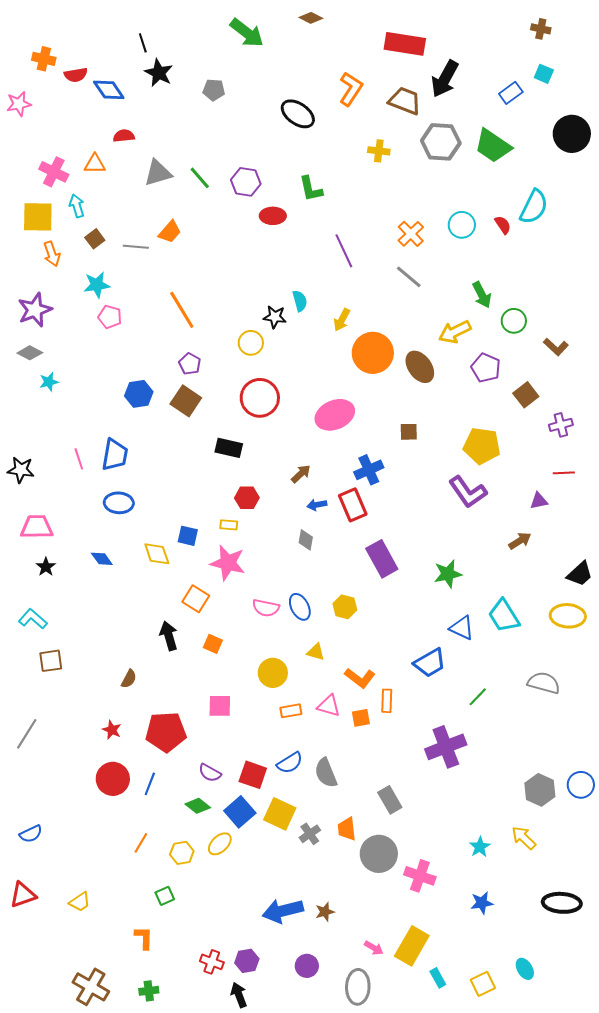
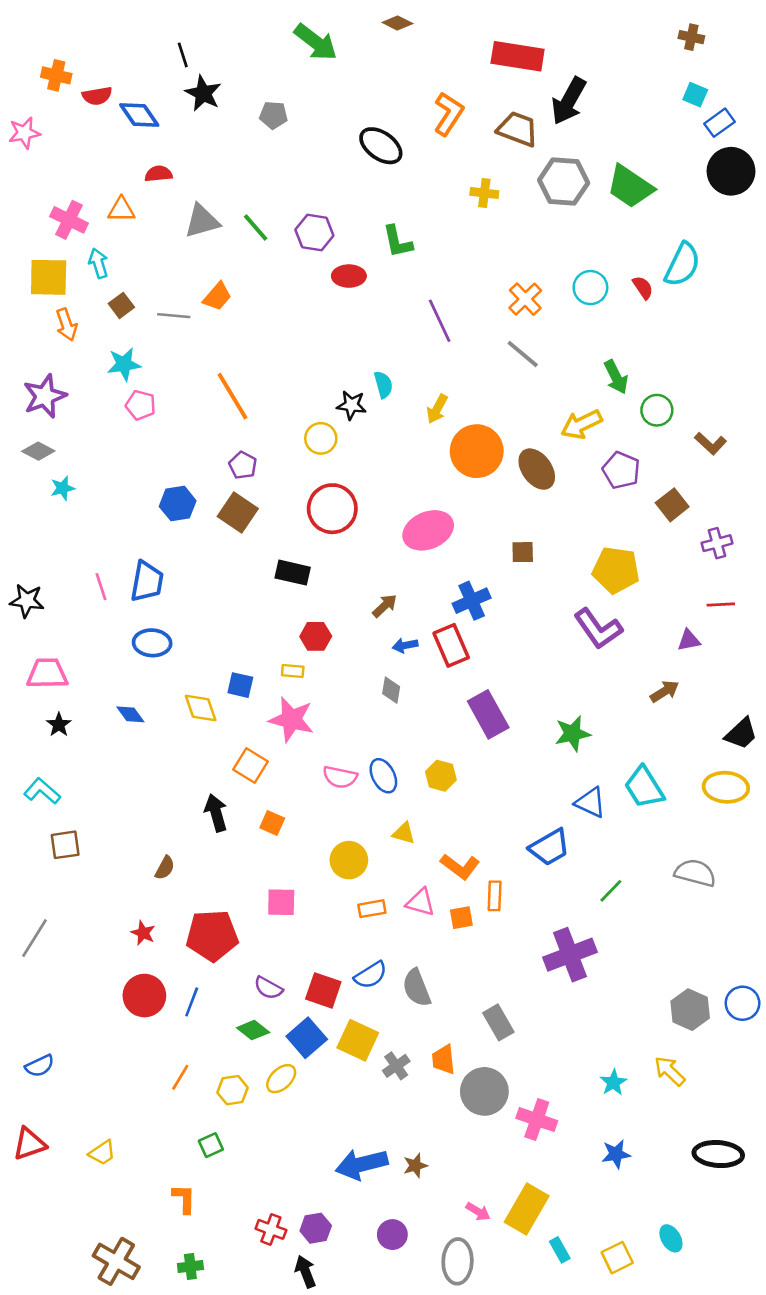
blue rectangle: (511, 93) -> (720, 123), moved

